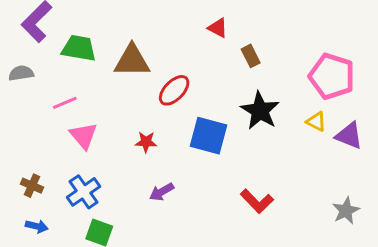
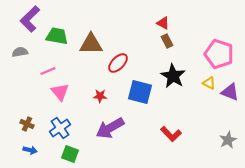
red triangle: (218, 28) -> (163, 23), moved
purple arrow: (162, 192) -> (110, 128), size x1.8

